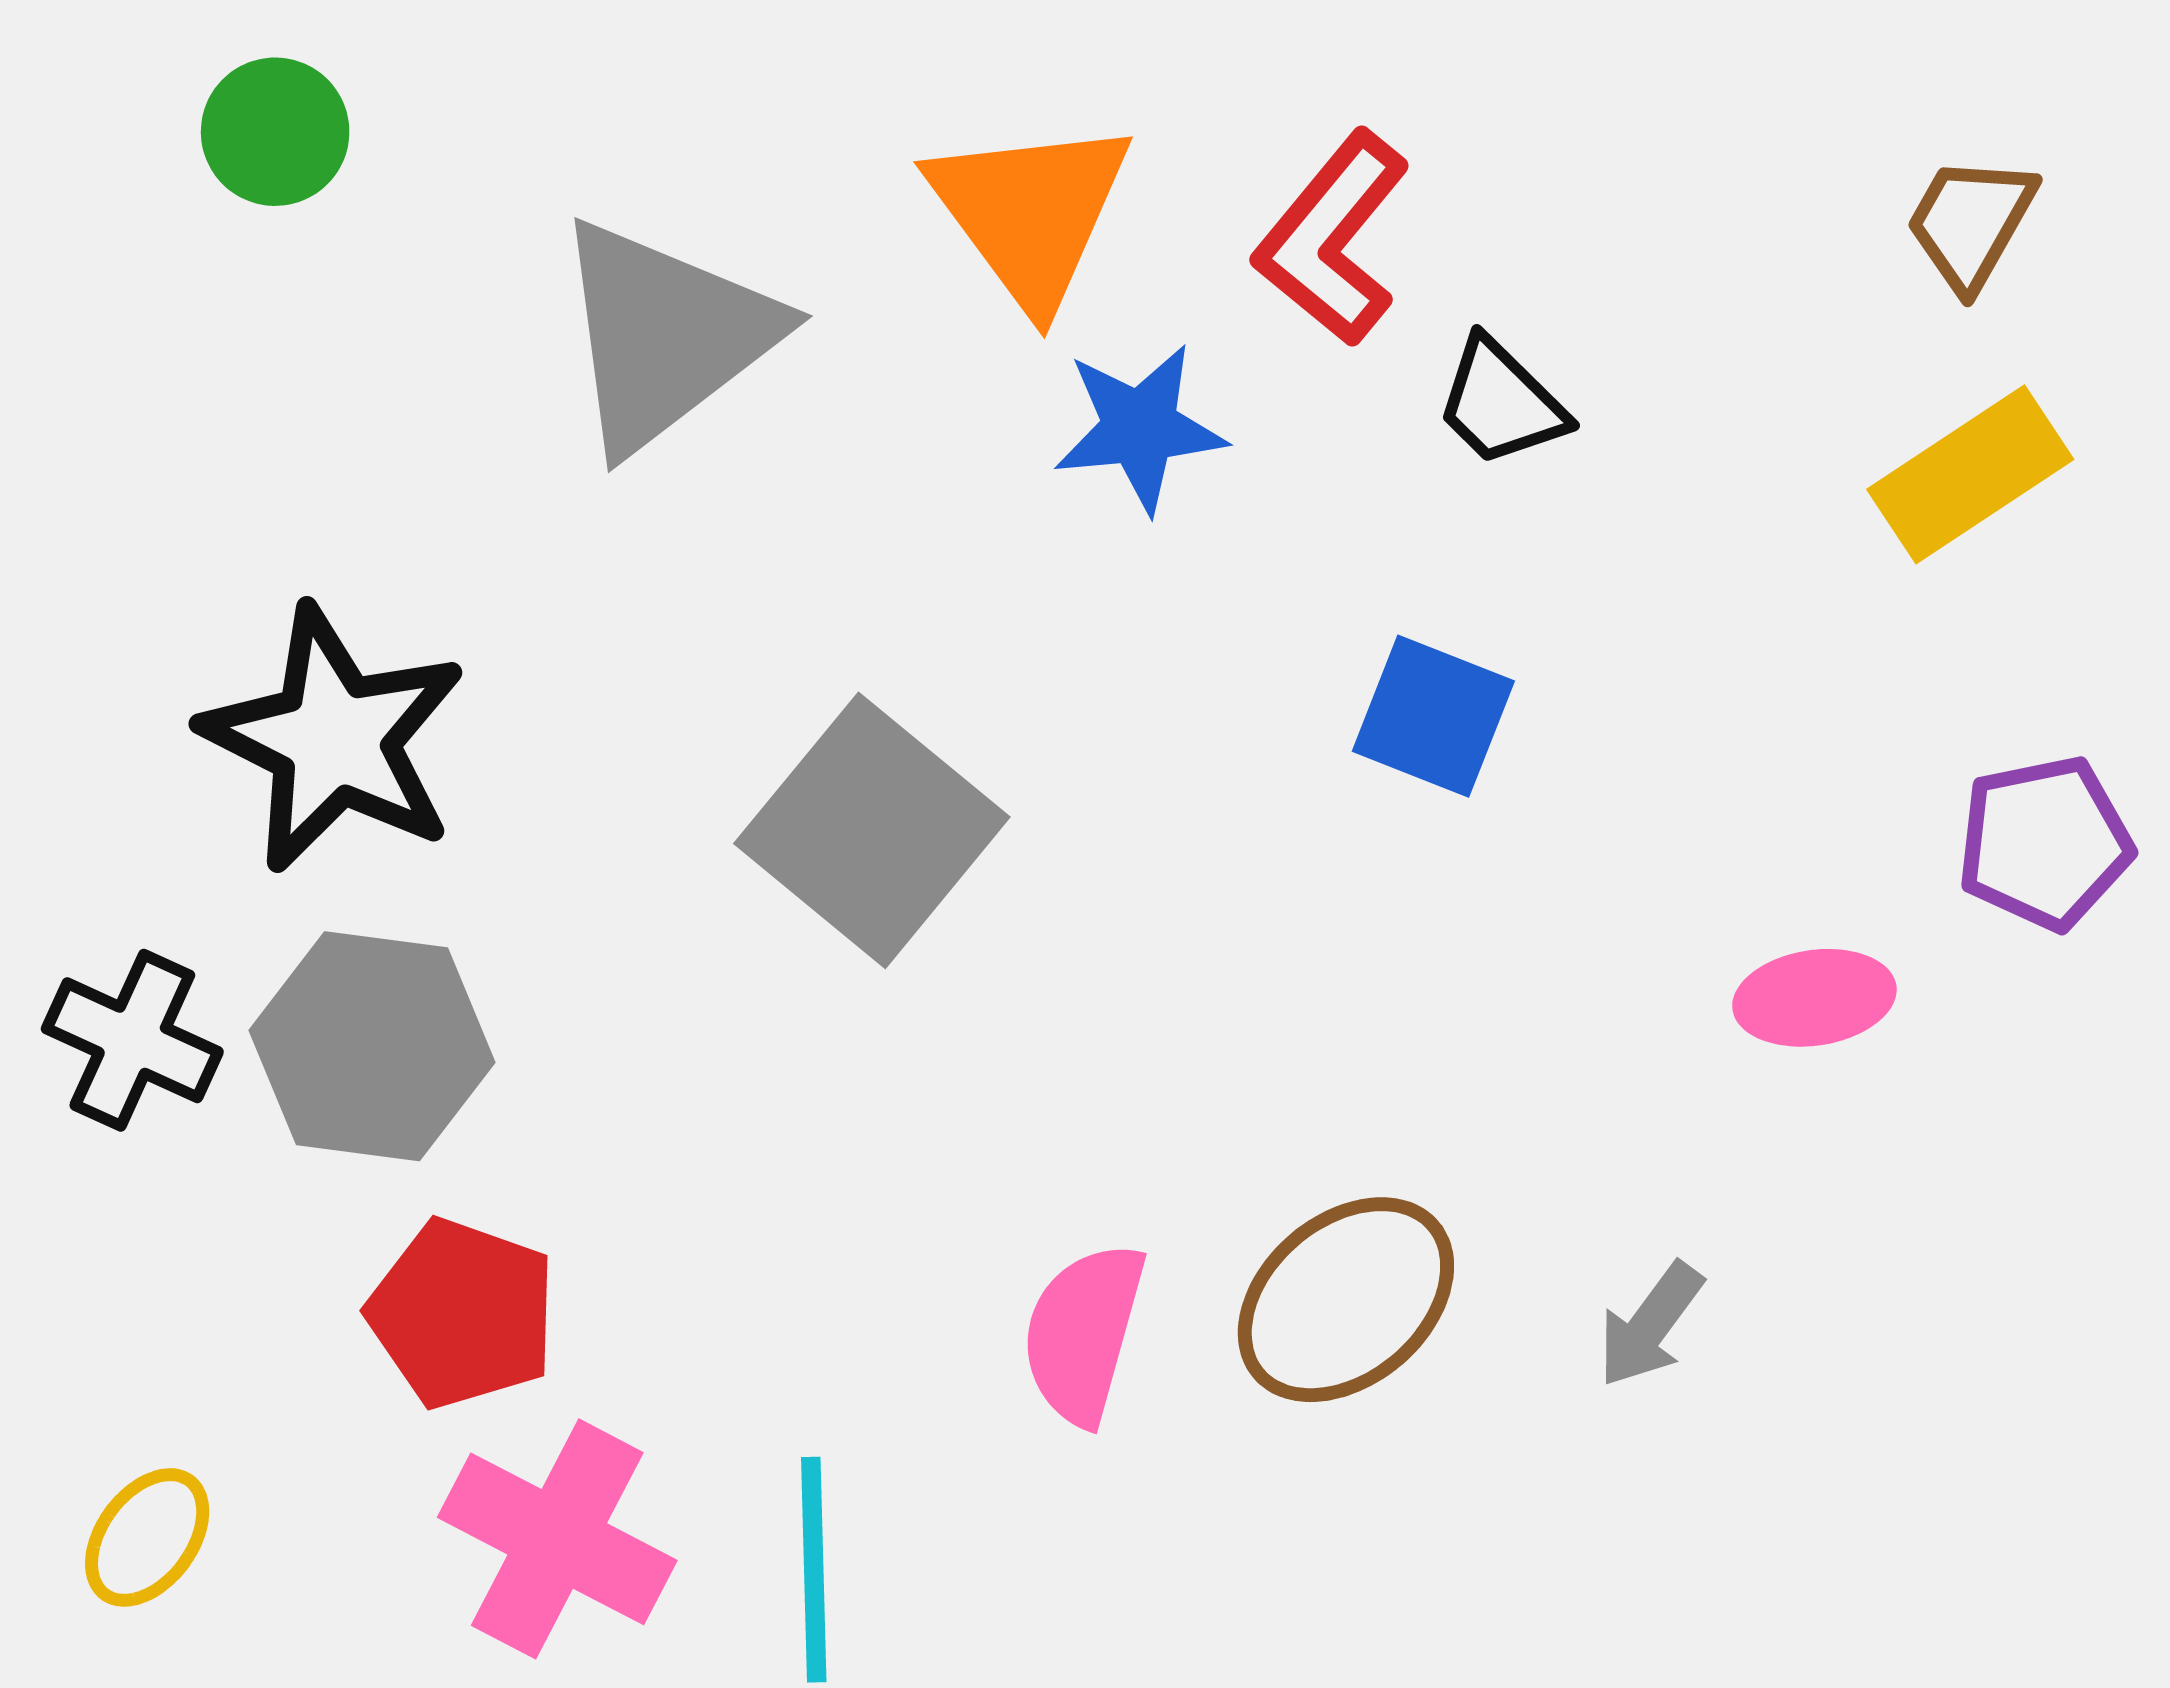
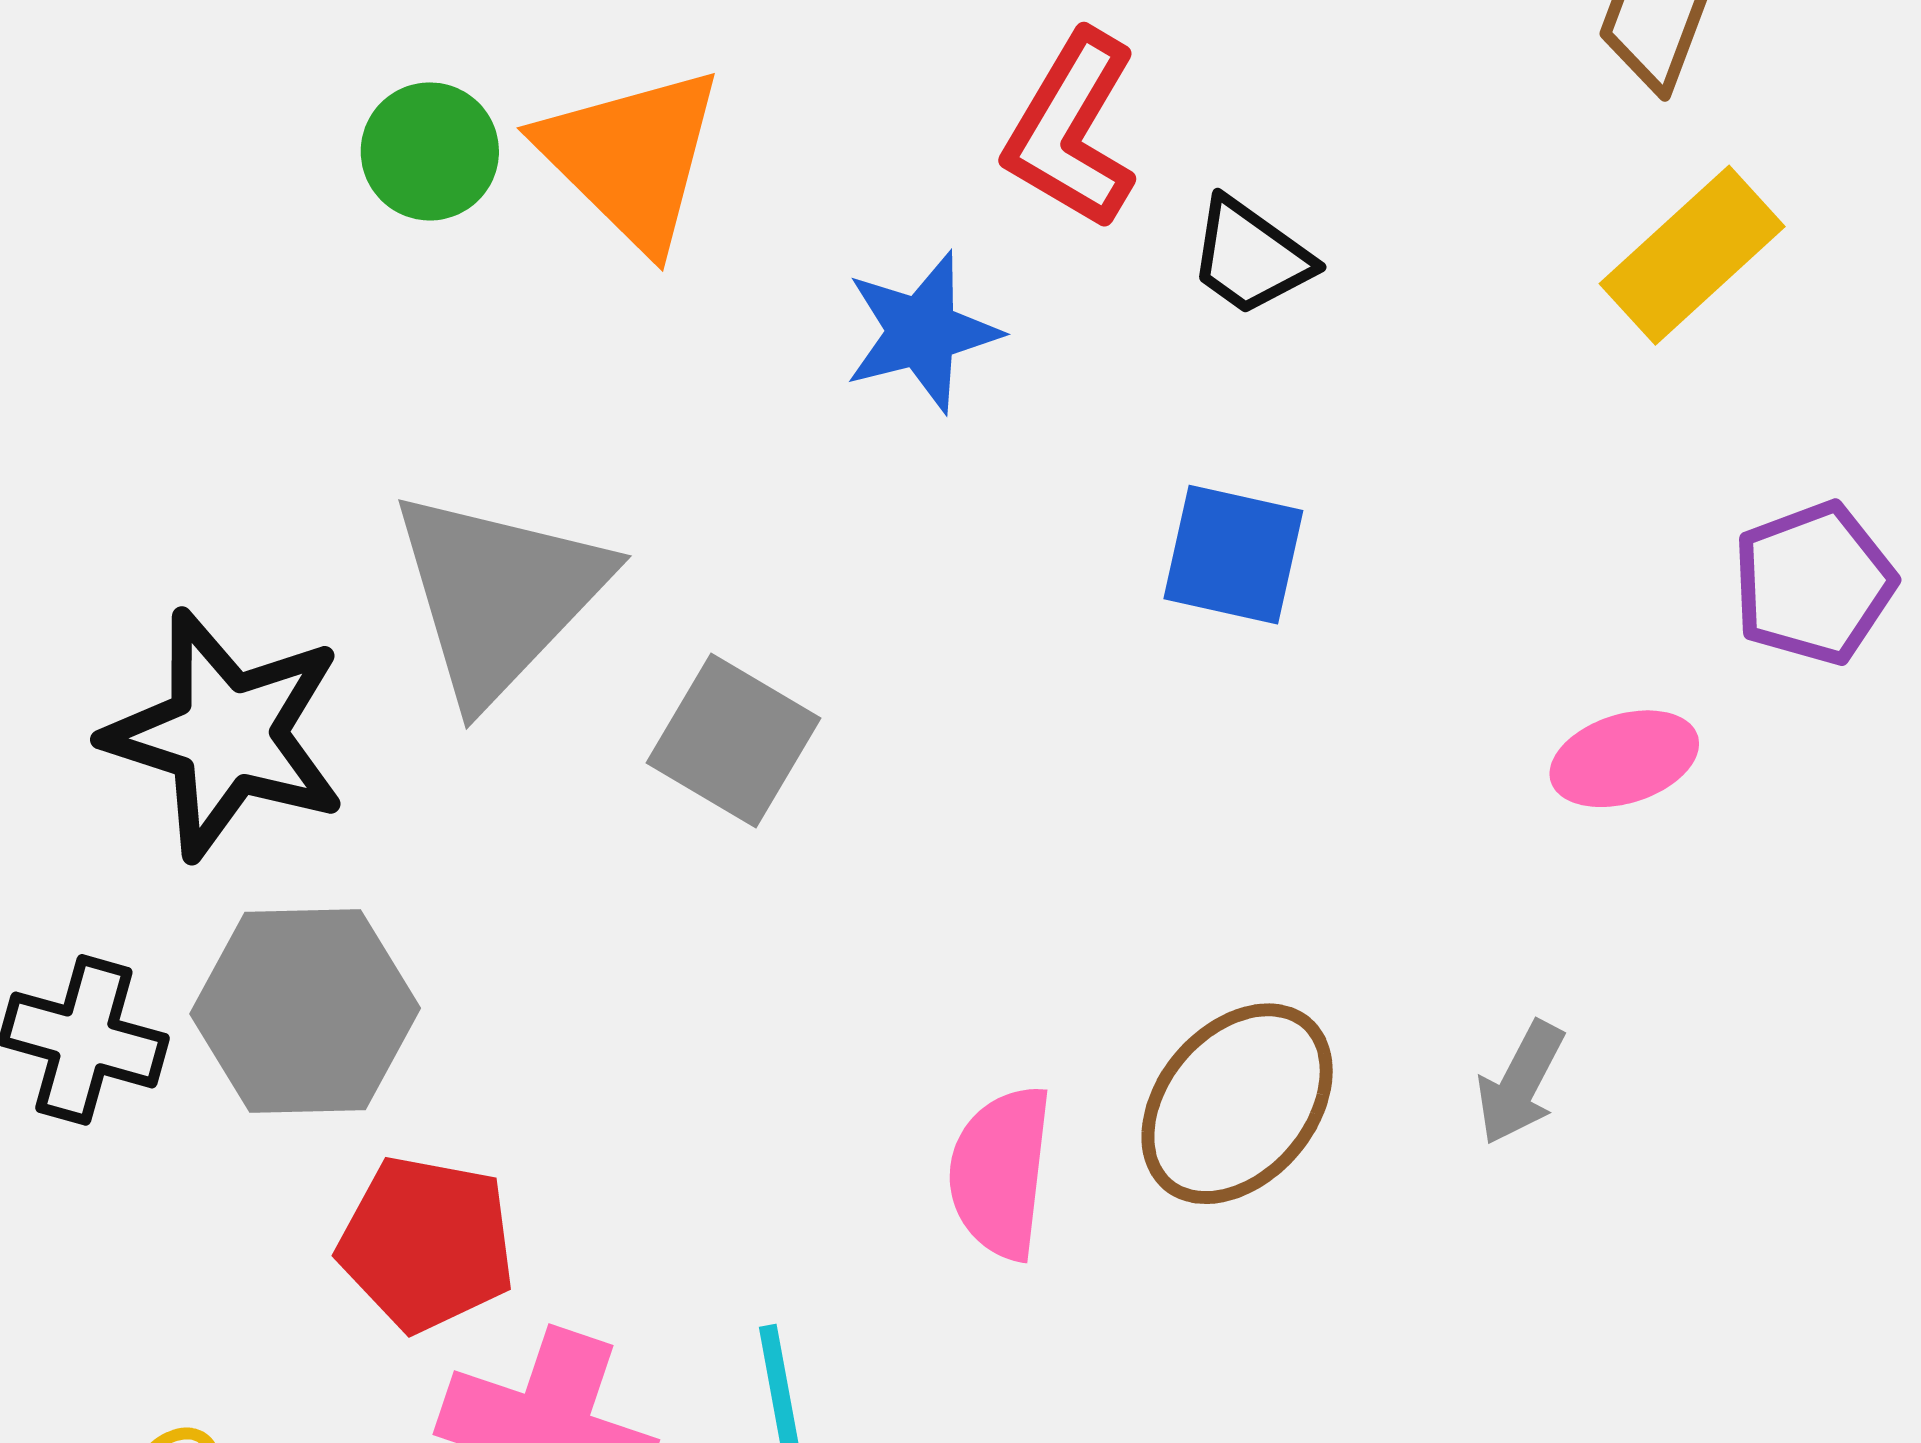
green circle: (275, 132) -> (430, 151), moved
orange triangle: (1030, 212) -> (631, 158), moved
gray triangle: (665, 335) -> (499, 595), moved
gray square: (872, 830) -> (734, 740), size x0.7

